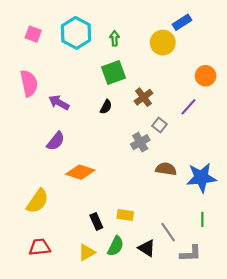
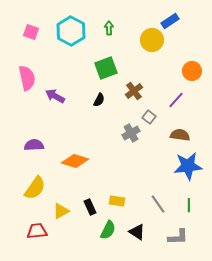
green arrow: (115, 38) -> (109, 28), moved
purple semicircle: (56, 141) -> (34, 145), moved, turned -132
brown semicircle: (166, 169) -> (180, 135), moved
gray line: (168, 232) -> (158, 204), moved
yellow triangle: (87, 252) -> (61, 211), moved

